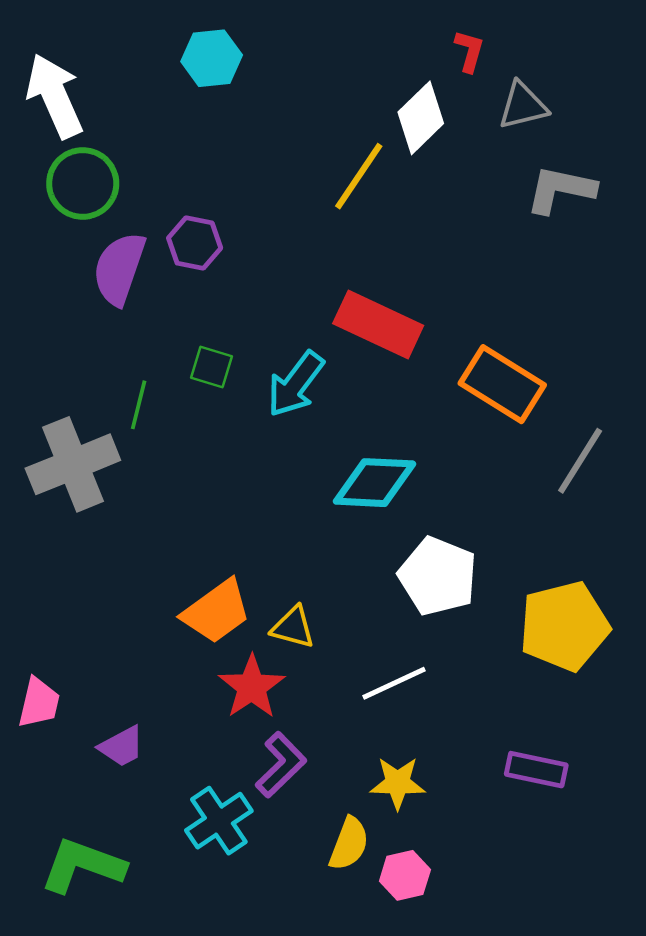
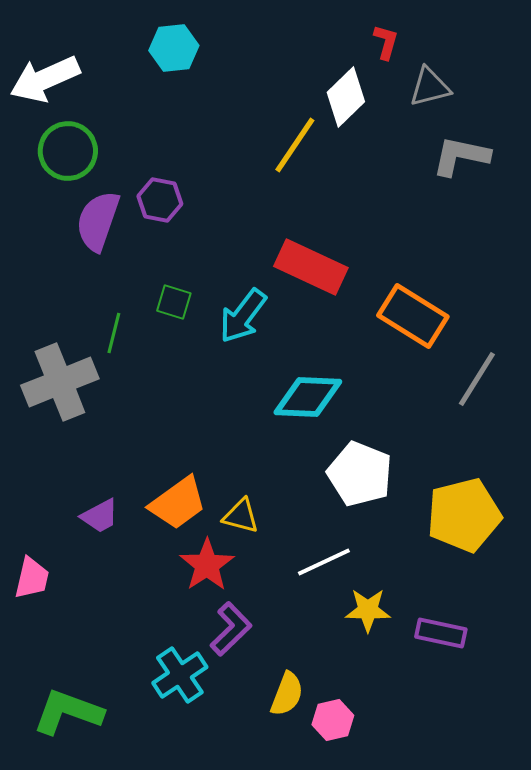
white arrow: (55, 96) -> (45, 79), turned -90
purple trapezoid: (122, 746) -> (100, 516), moved
yellow star: (398, 783) -> (368, 610), moved

